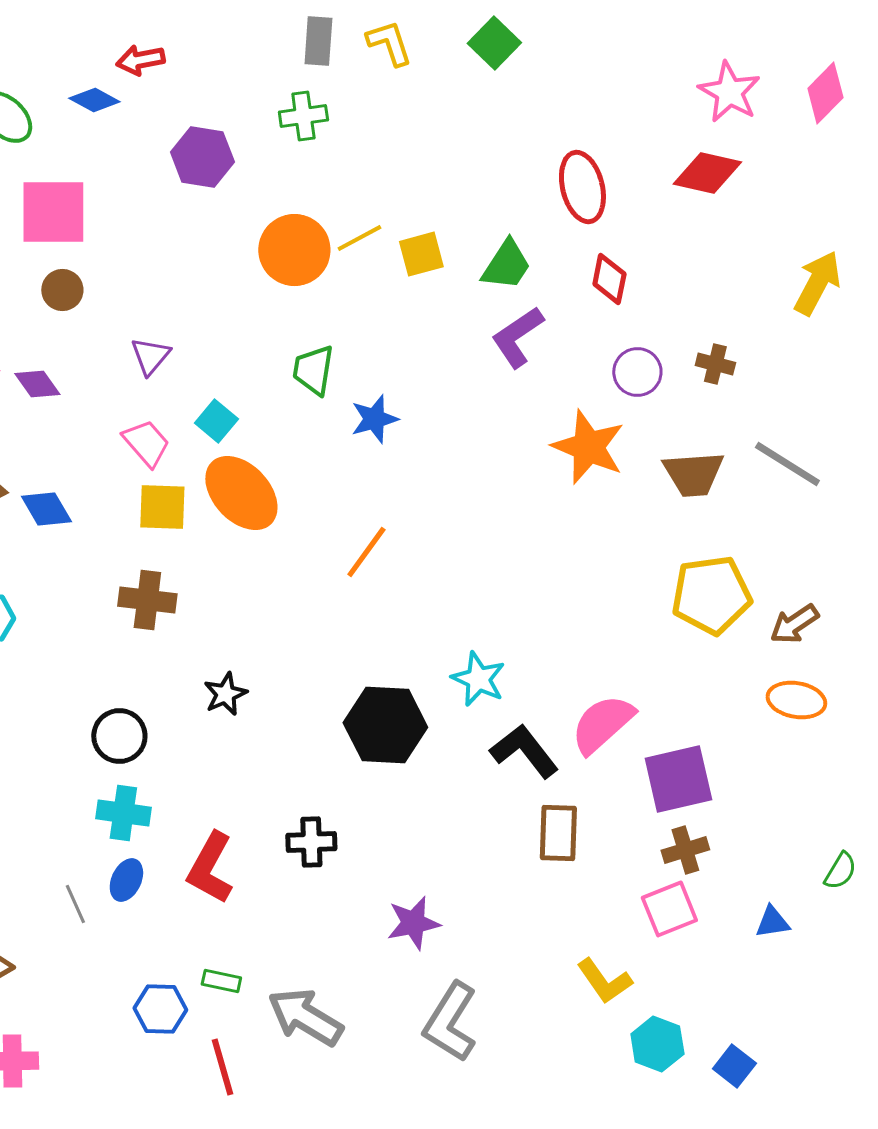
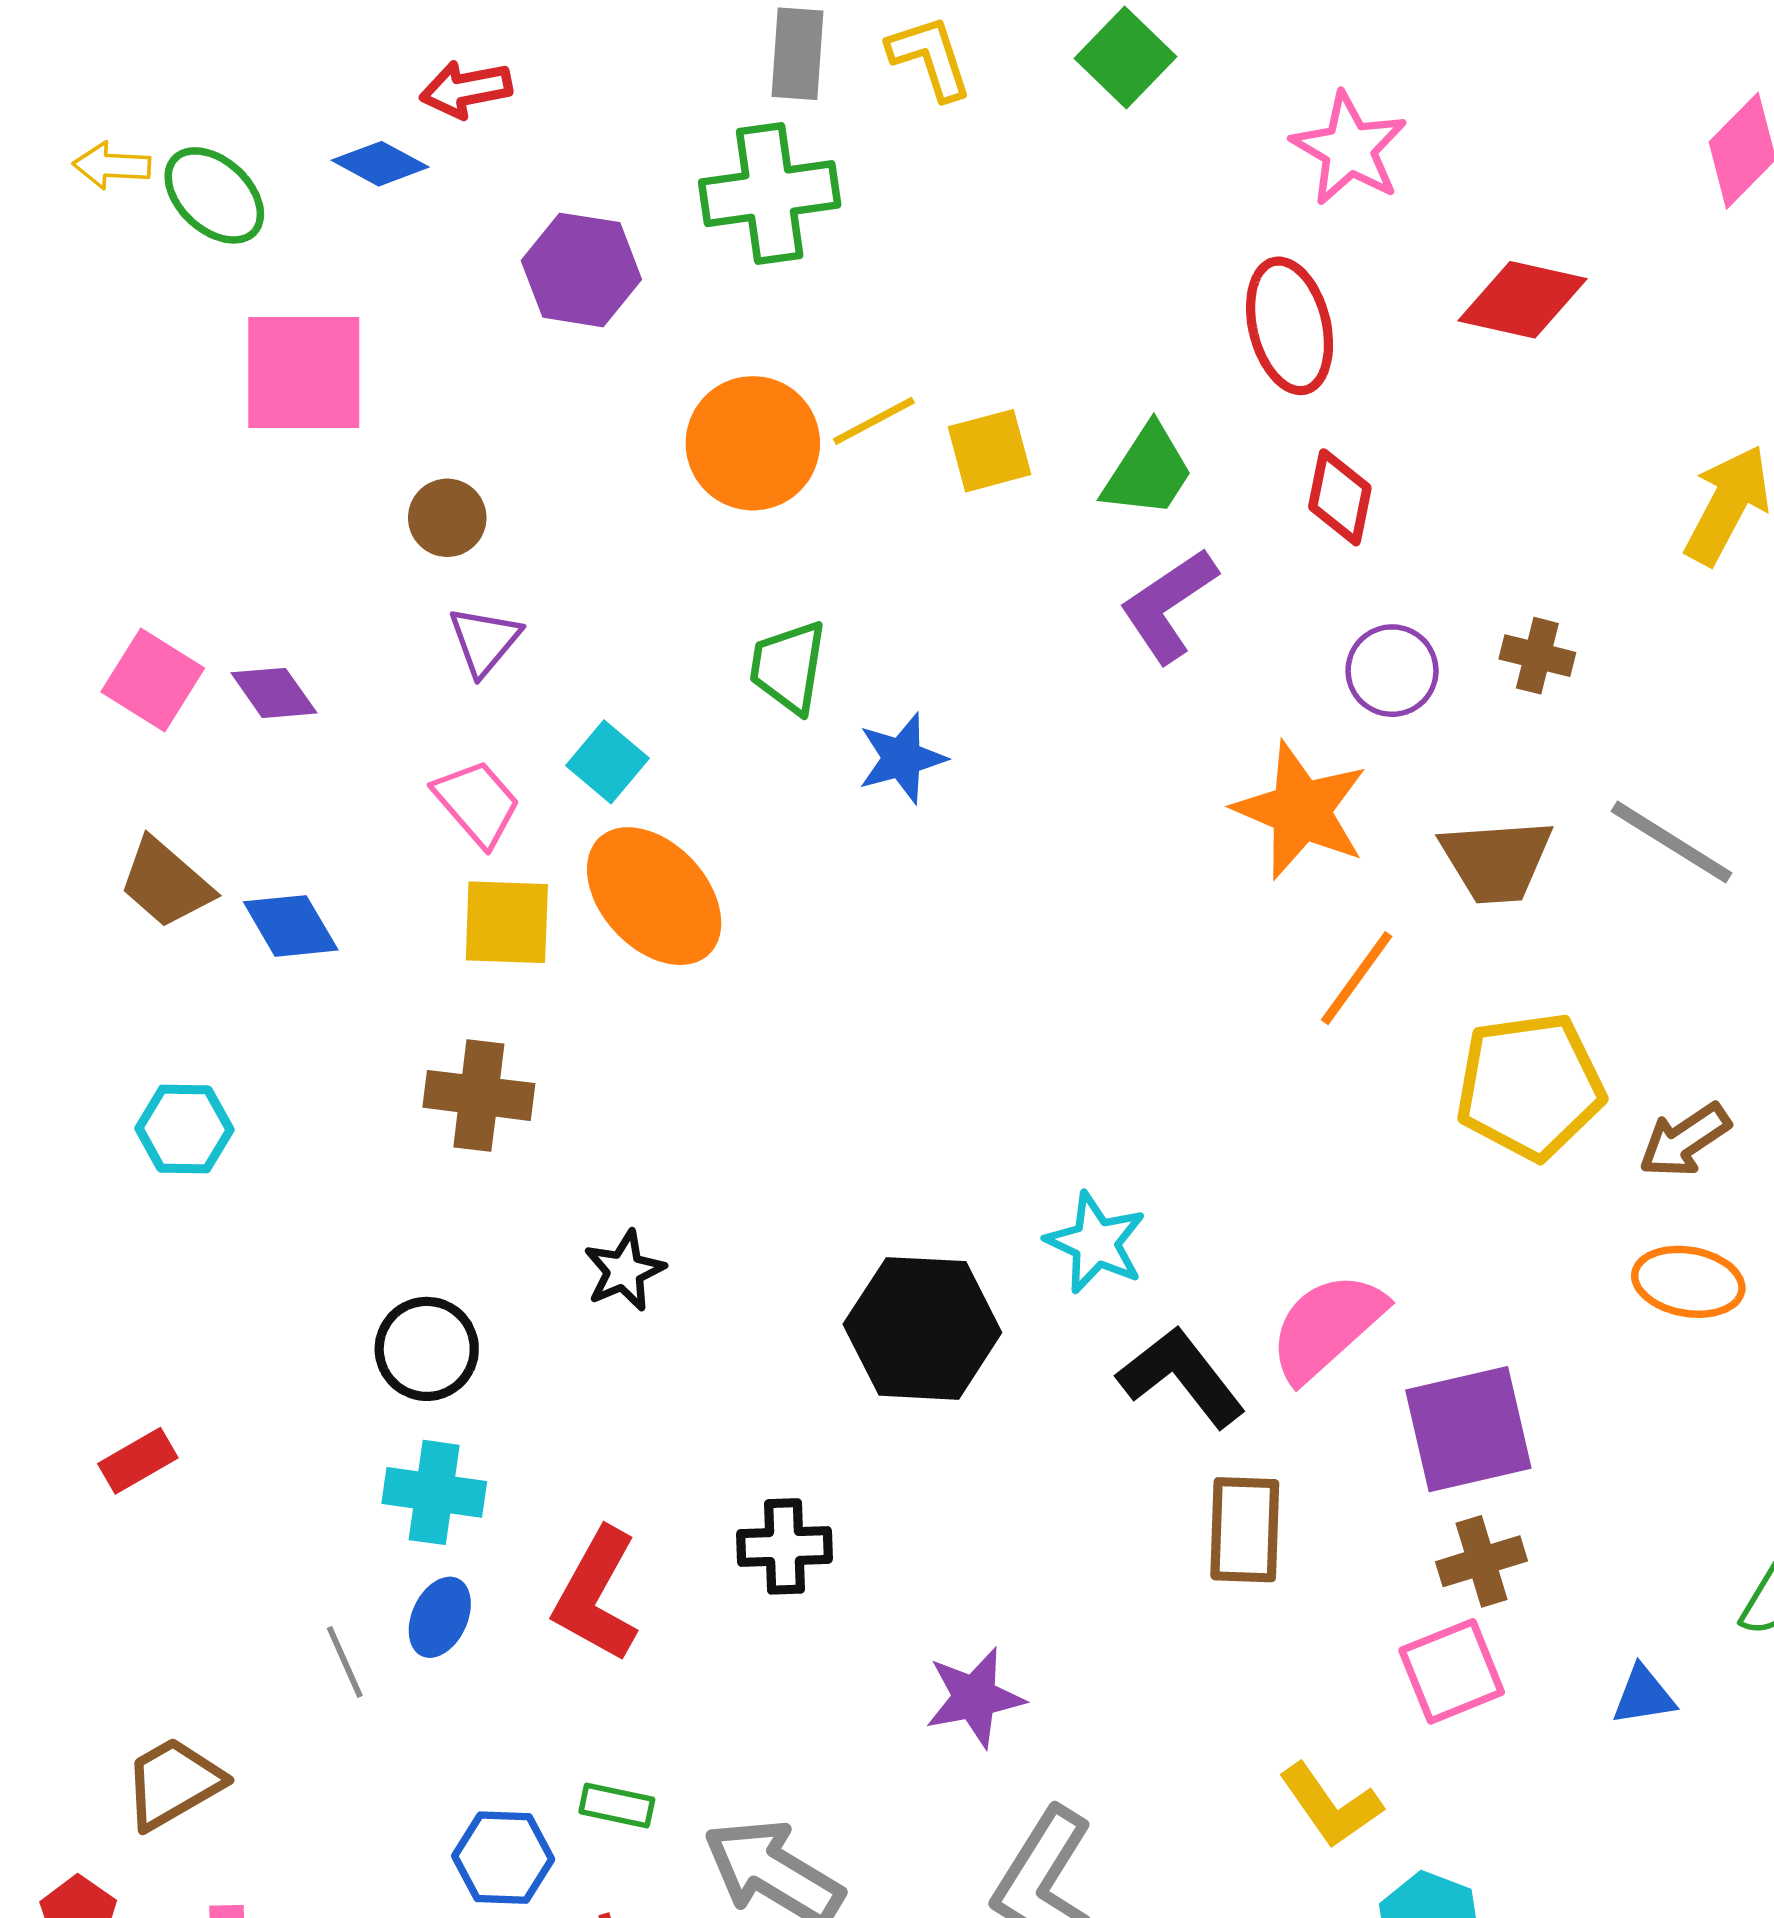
pink star: (729, 92) -> (1349, 149), moved
green cross: (303, 116) -> (770, 194), size x1.5
brown circle: (62, 290) -> (447, 518), moved
orange line: (366, 552) -> (1357, 978), moved

